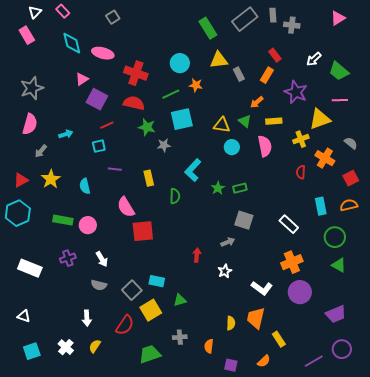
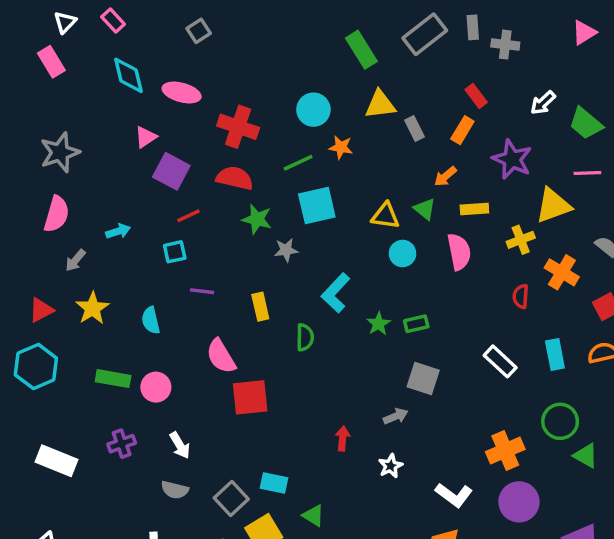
white rectangle: (289, 224) -> (500, 361), moved
green circle: (335, 237) -> (560, 421), moved
green triangle: (180, 300) -> (313, 516), turned 48

